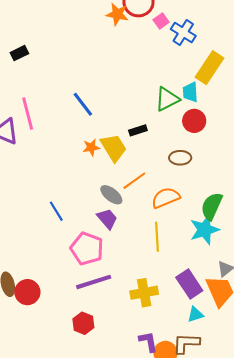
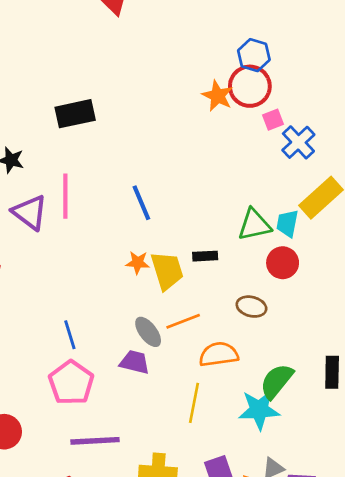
black rectangle: (19, 53) -> (75, 114), size x1.6
purple trapezoid: (107, 219) -> (135, 362), turned -50
pink pentagon: (87, 249) -> (71, 383), moved

